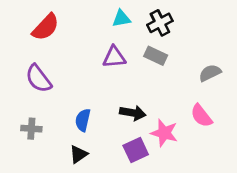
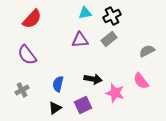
gray rectangle: (156, 56) -> (109, 39), turned -63
gray cross: (31, 129) -> (22, 90), turned -32
purple square: (136, 150) -> (83, 105), moved

